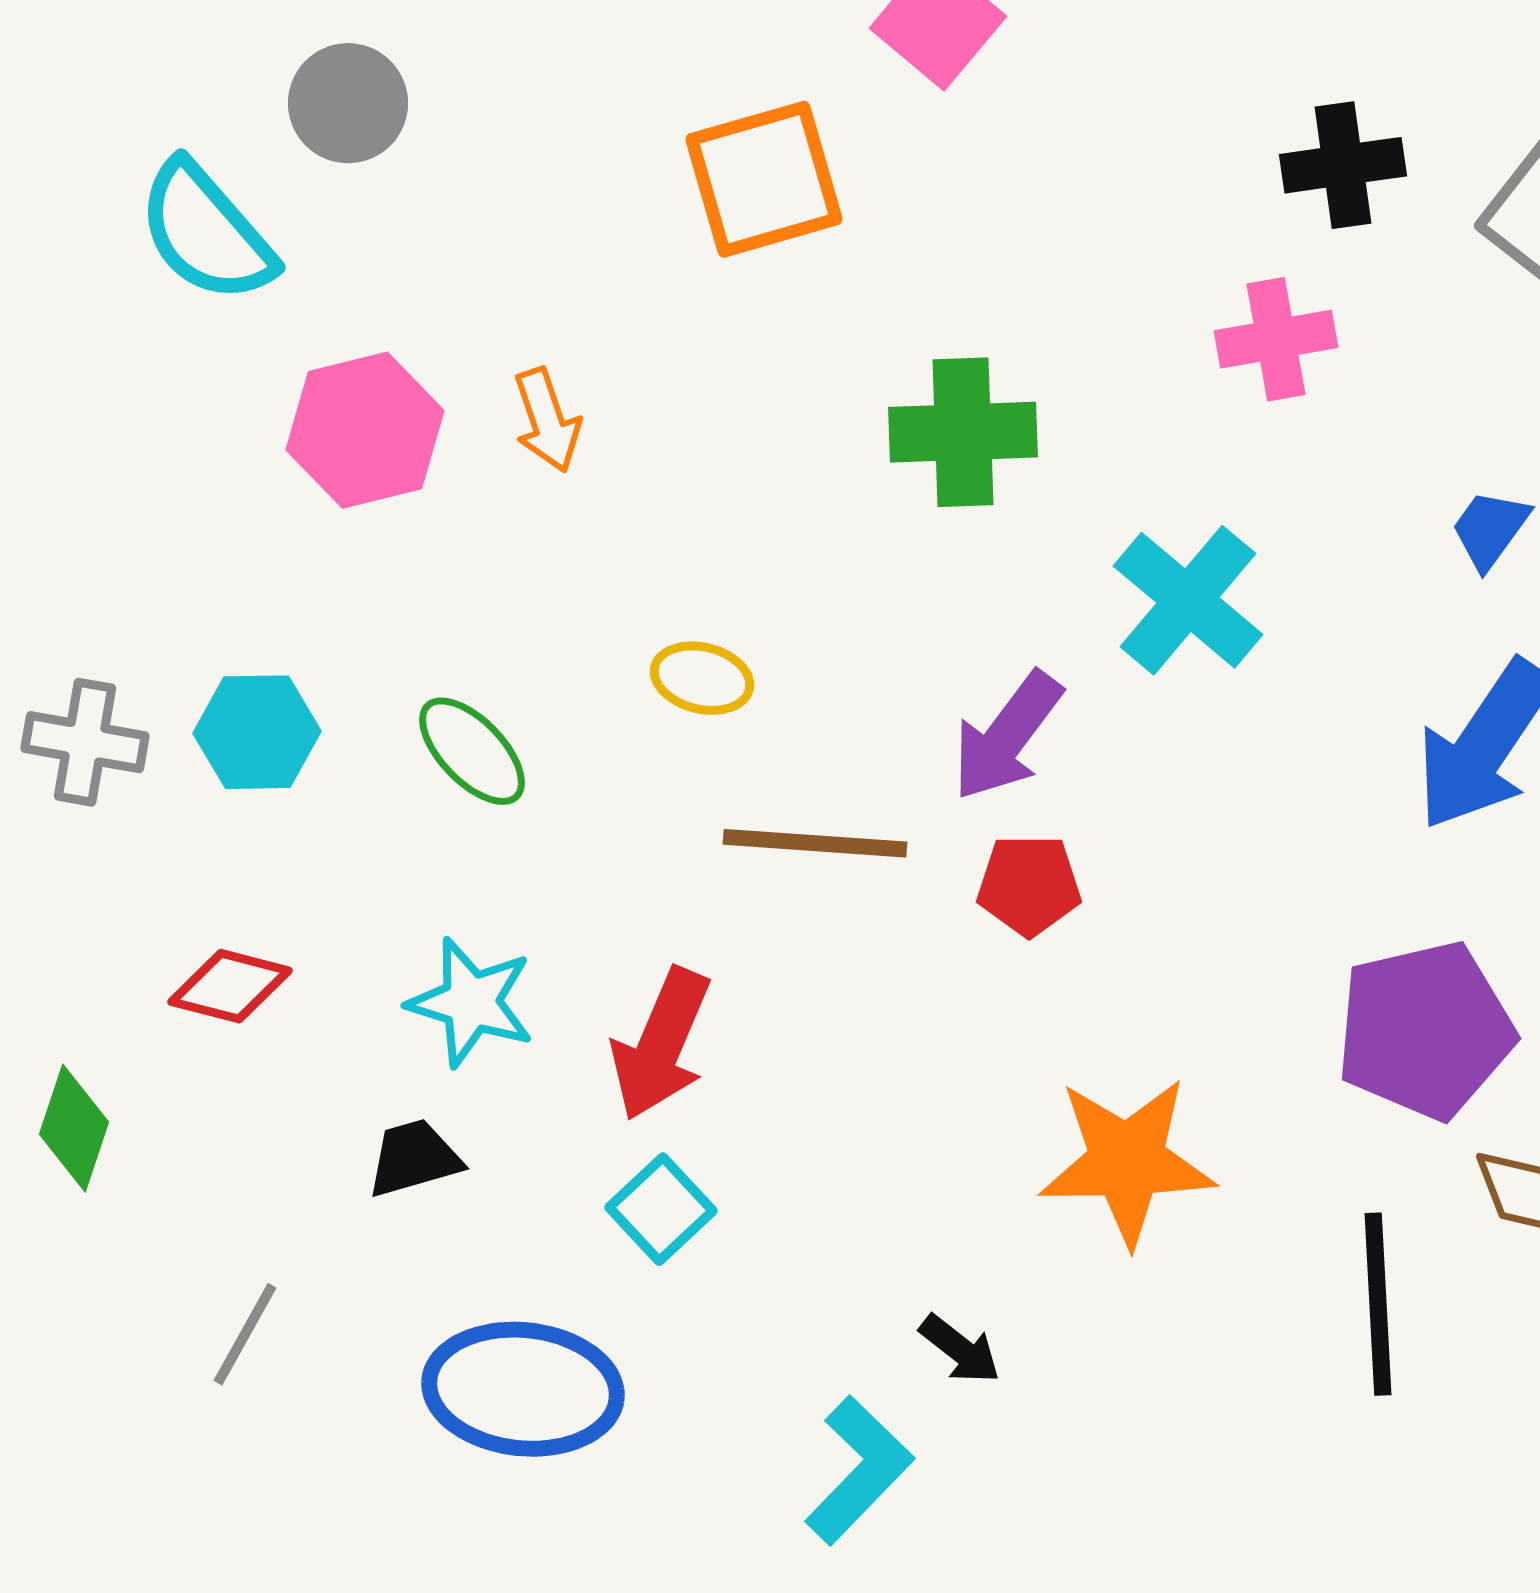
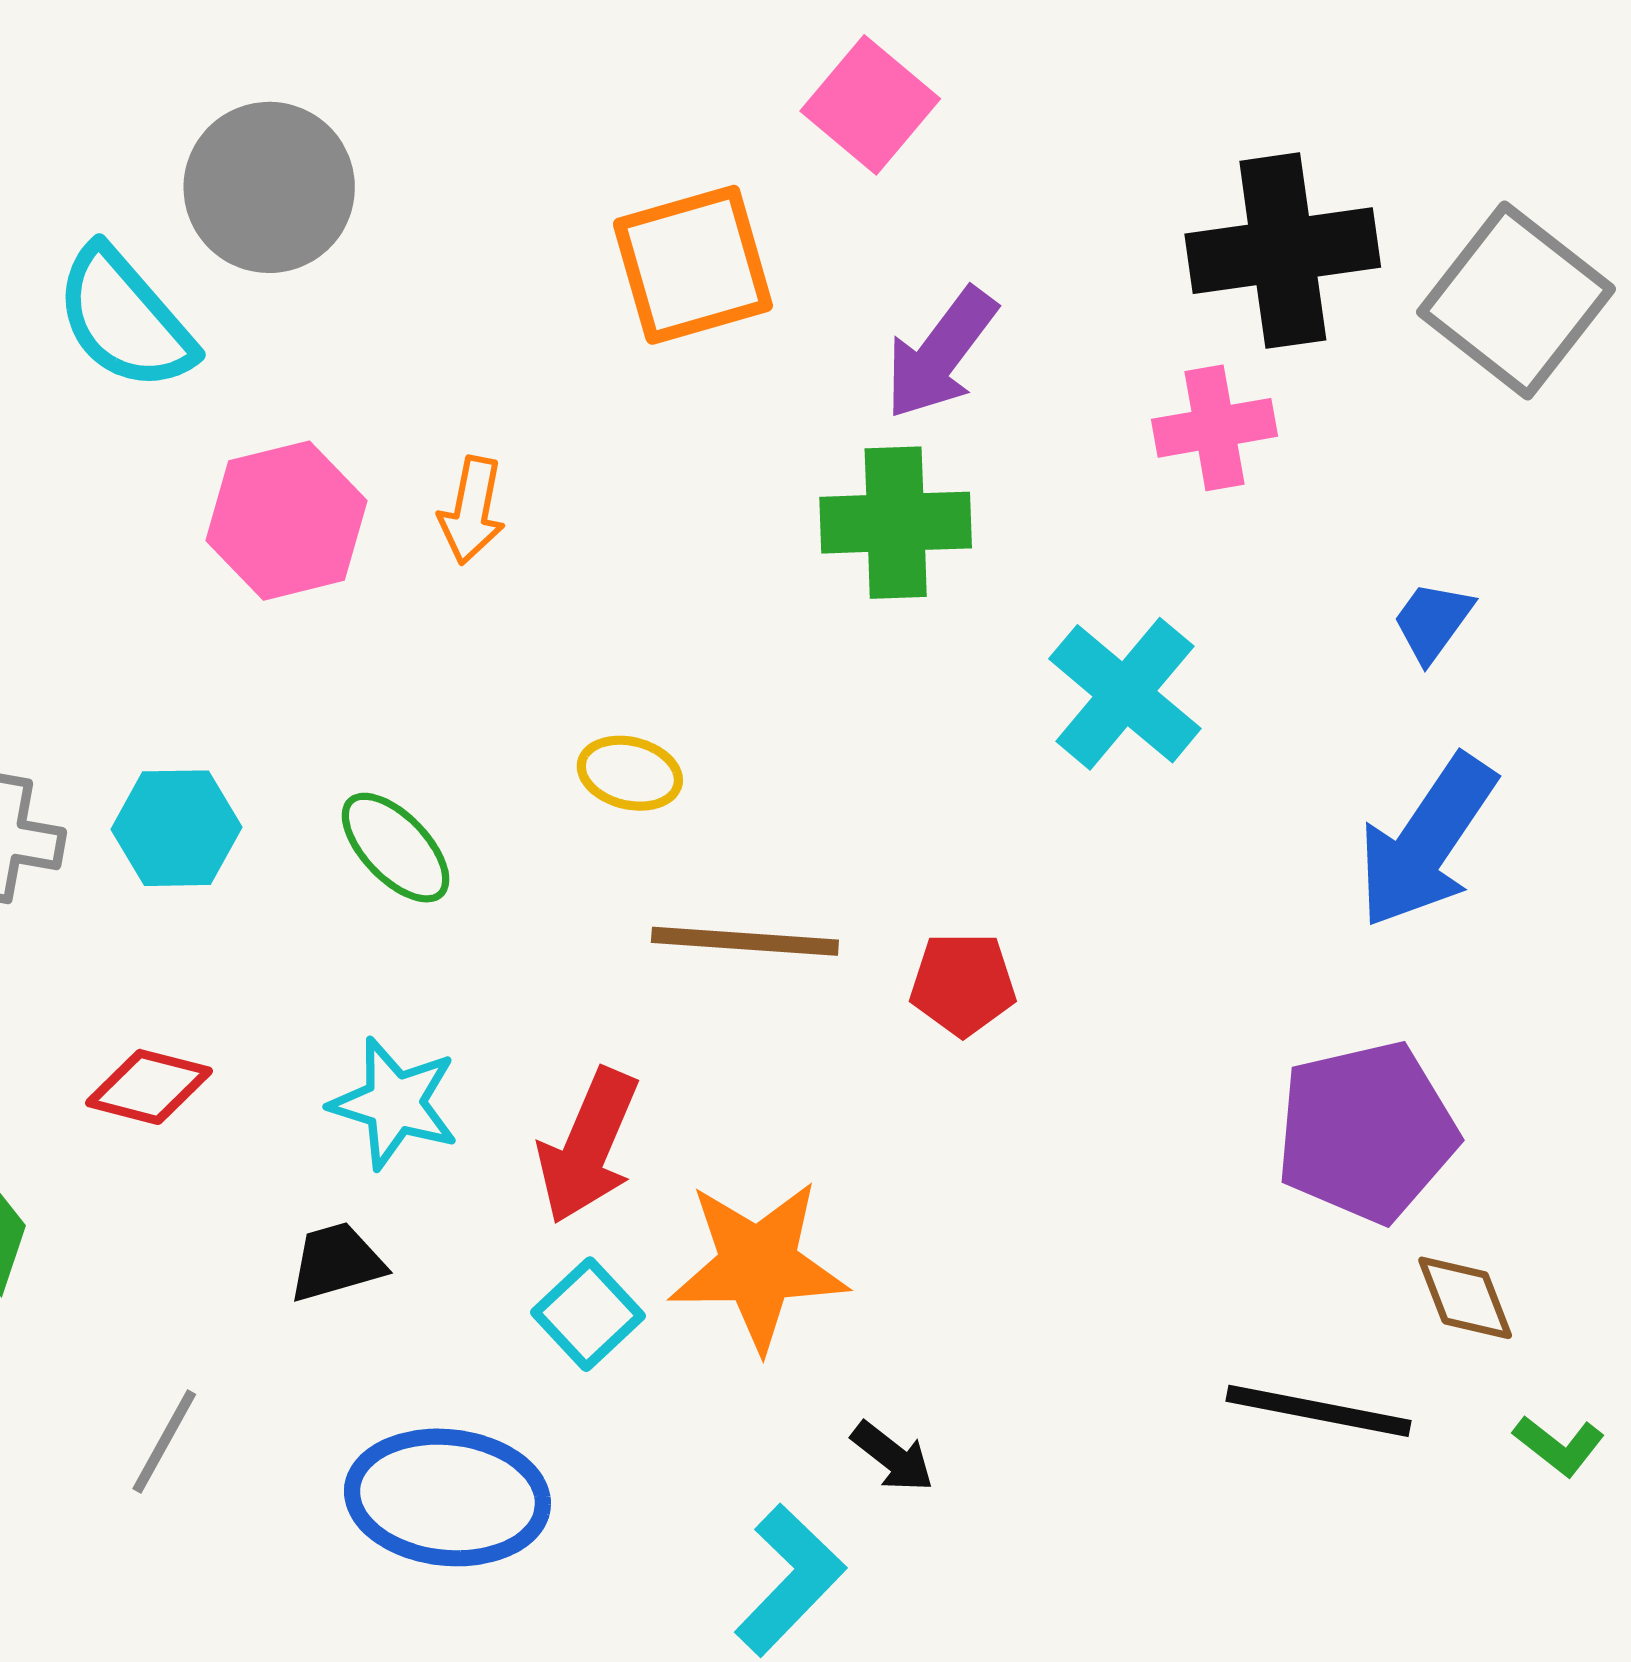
gray circle: (348, 103) -> (269, 187), size x1.4
black cross: (1343, 165) -> (1283, 251), size x1.5
orange arrow: (547, 420) -> (472, 510), turned 30
purple arrow: (1007, 736) -> (941, 353), moved
orange star: (1127, 1161) -> (758, 1265), moved
black line: (1378, 1304) -> (1318, 1411), turned -76

